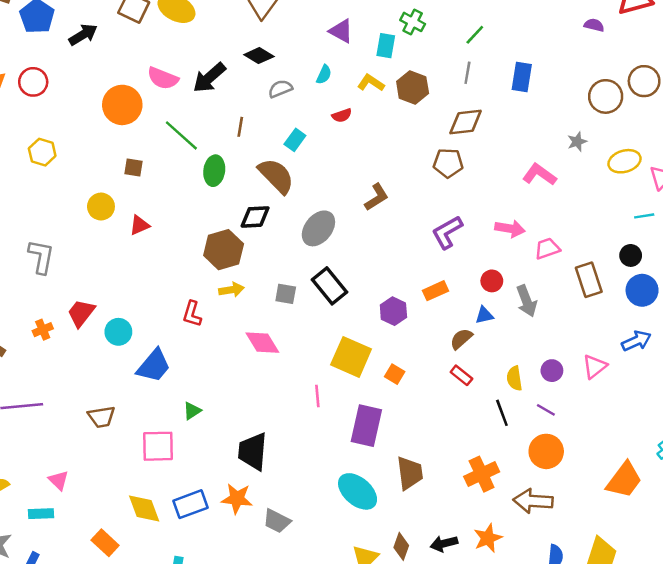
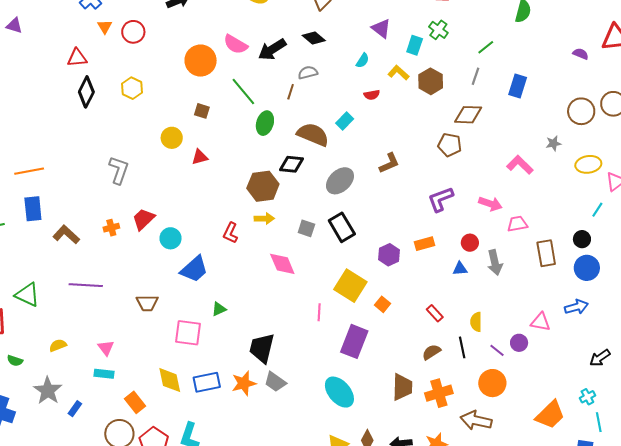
gray semicircle: (280, 89) -> (308, 73), moved
cyan rectangle: (295, 140) -> (345, 121), moved
brown semicircle: (276, 176) -> (313, 135), turned -32
cyan line: (644, 216) -> (597, 210), turned -56
brown semicircle: (461, 339) -> (431, 352), moved
pink triangle: (595, 366) -> (540, 322), turned 40
purple circle: (552, 371) -> (519, 343), moved
brown trapezoid: (410, 473) -> (402, 387), moved
orange star: (237, 499) -> (244, 383), turned -30
cyan rectangle: (41, 514) -> (104, 374), moved
gray trapezoid: (277, 521) -> (275, 382), moved

